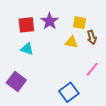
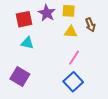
yellow square: (80, 23) -> (69, 11), moved
pink line: (92, 69) -> (74, 58), moved

